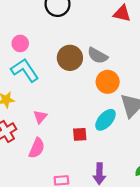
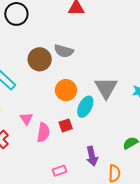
orange circle: (108, 82) -> (66, 90), moved
pink semicircle: (37, 148) -> (43, 132), moved

